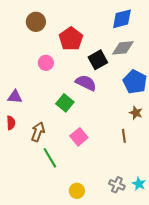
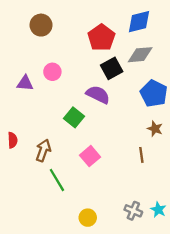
red pentagon: (71, 39) -> (101, 38), moved
purple triangle: (15, 97) -> (25, 83), moved

